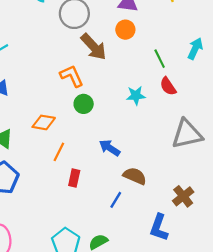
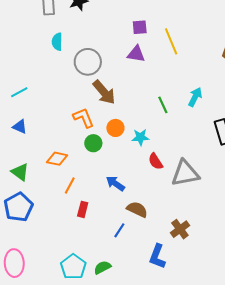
orange circle: (125, 30) -> (115, 128), moved
red semicircle: (168, 86) -> (156, 161), moved

